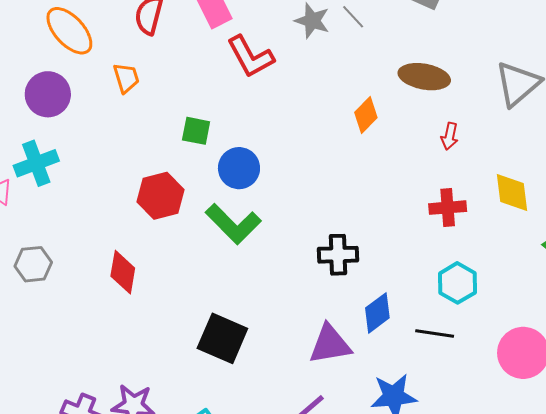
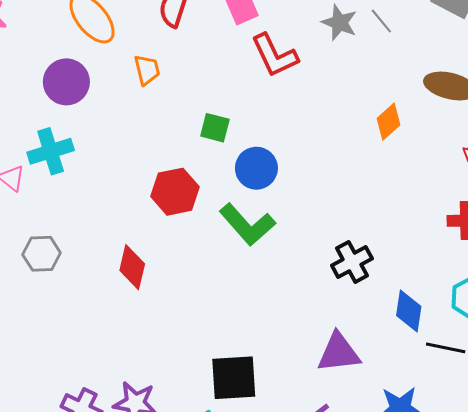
black cross: (338, 255) -> (352, 262), turned -30
blue diamond: (377, 313) -> (409, 311), moved, turned -48
black square: (222, 338) -> (234, 378), moved, turned -30

